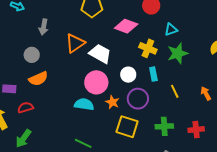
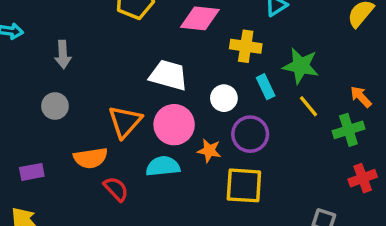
orange triangle: (75, 43) -> (125, 122), moved
green star: (178, 53) -> (301, 66), moved, turned -30
orange semicircle: (38, 79) -> (91, 158), moved, turned 30
red semicircle: (25, 108) -> (116, 189), moved, turned 77
green cross: (164, 126) -> (348, 130), moved
red cross: (196, 130) -> (363, 178), moved

